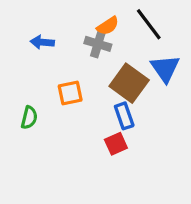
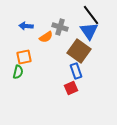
orange semicircle: (108, 26) -> (46, 37), moved
blue triangle: (165, 68) -> (89, 31), moved
orange square: (70, 93) -> (24, 57), moved

